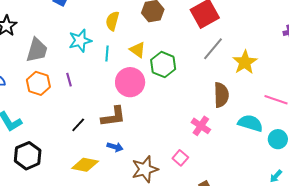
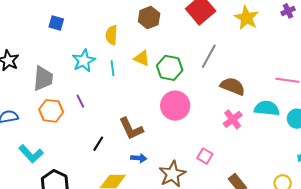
gray line: (213, 49) -> (209, 56), moved
yellow star: (245, 62) -> (246, 18), moved
pink circle: (130, 82) -> (175, 106), moved
brown semicircle: (221, 95) -> (233, 86), turned -55
brown L-shape: (113, 117) -> (131, 129), turned 84
pink cross: (201, 126) -> (233, 119), moved, turned 30

